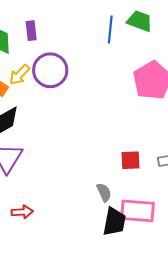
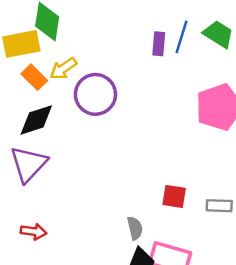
purple rectangle: (31, 31) -> (159, 44), moved
purple circle: (50, 70) -> (95, 94), moved

